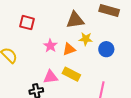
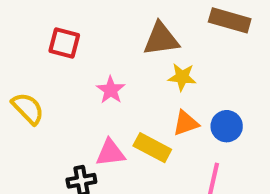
orange triangle: (69, 49) -> (186, 123), moved
blue circle: (106, 49) -> (227, 126), moved

